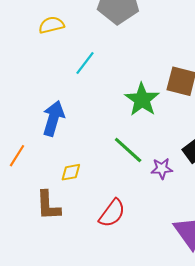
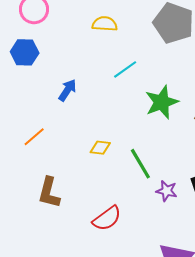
green star: (142, 100) -> (162, 102), moved
blue arrow: (53, 118) -> (67, 90), moved, size x0.7
yellow diamond: (71, 172) -> (100, 148), moved

